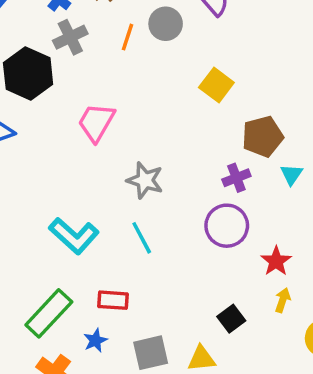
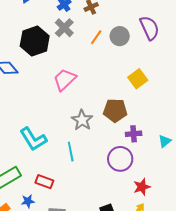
gray cross: (70, 37) -> (64, 28), turned -36
brown pentagon: (263, 136) -> (115, 110), moved

